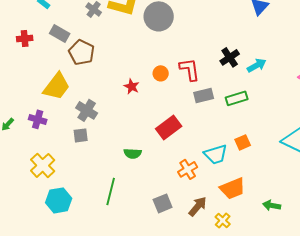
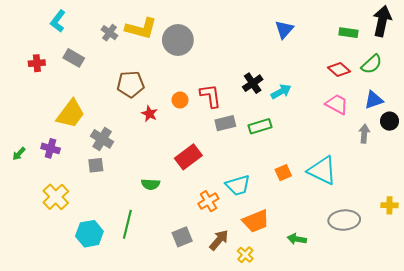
brown pentagon: (82, 52) -> (131, 84), moved, turned -30
orange square: (243, 142) -> (283, 173), moved
cyan hexagon: (59, 200) -> (89, 234), moved

